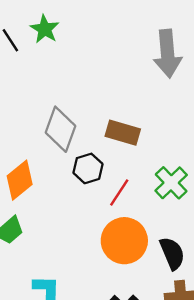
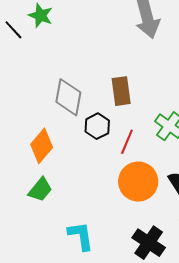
brown rectangle: (123, 133) -> (121, 91), turned 76

